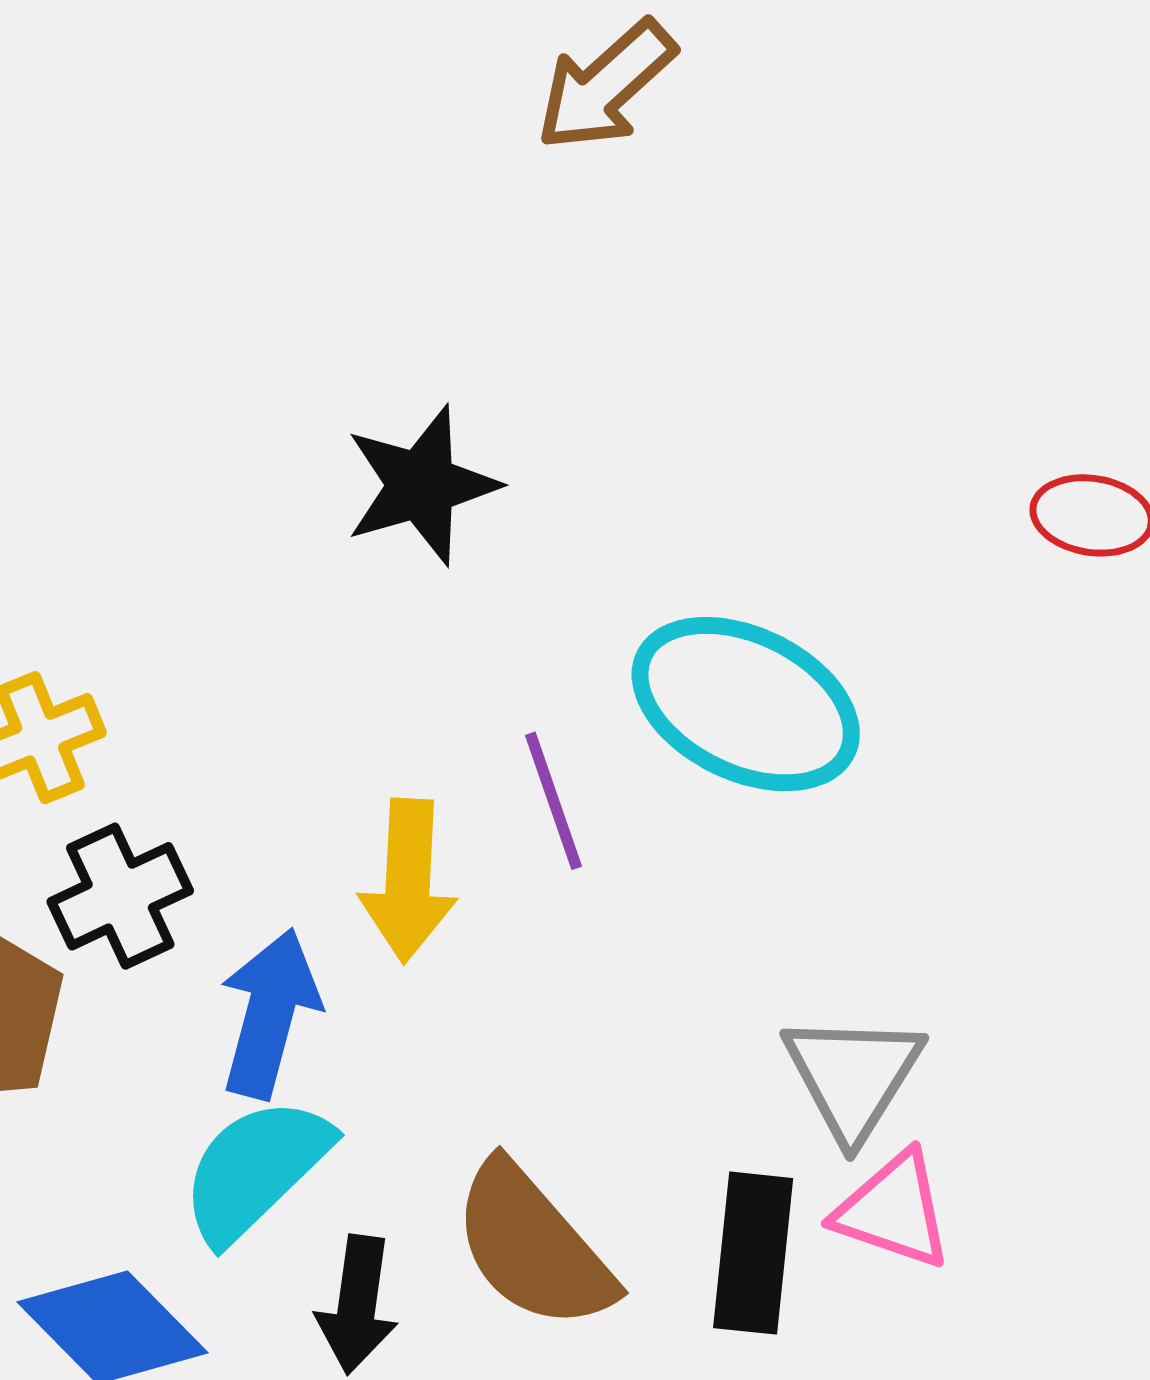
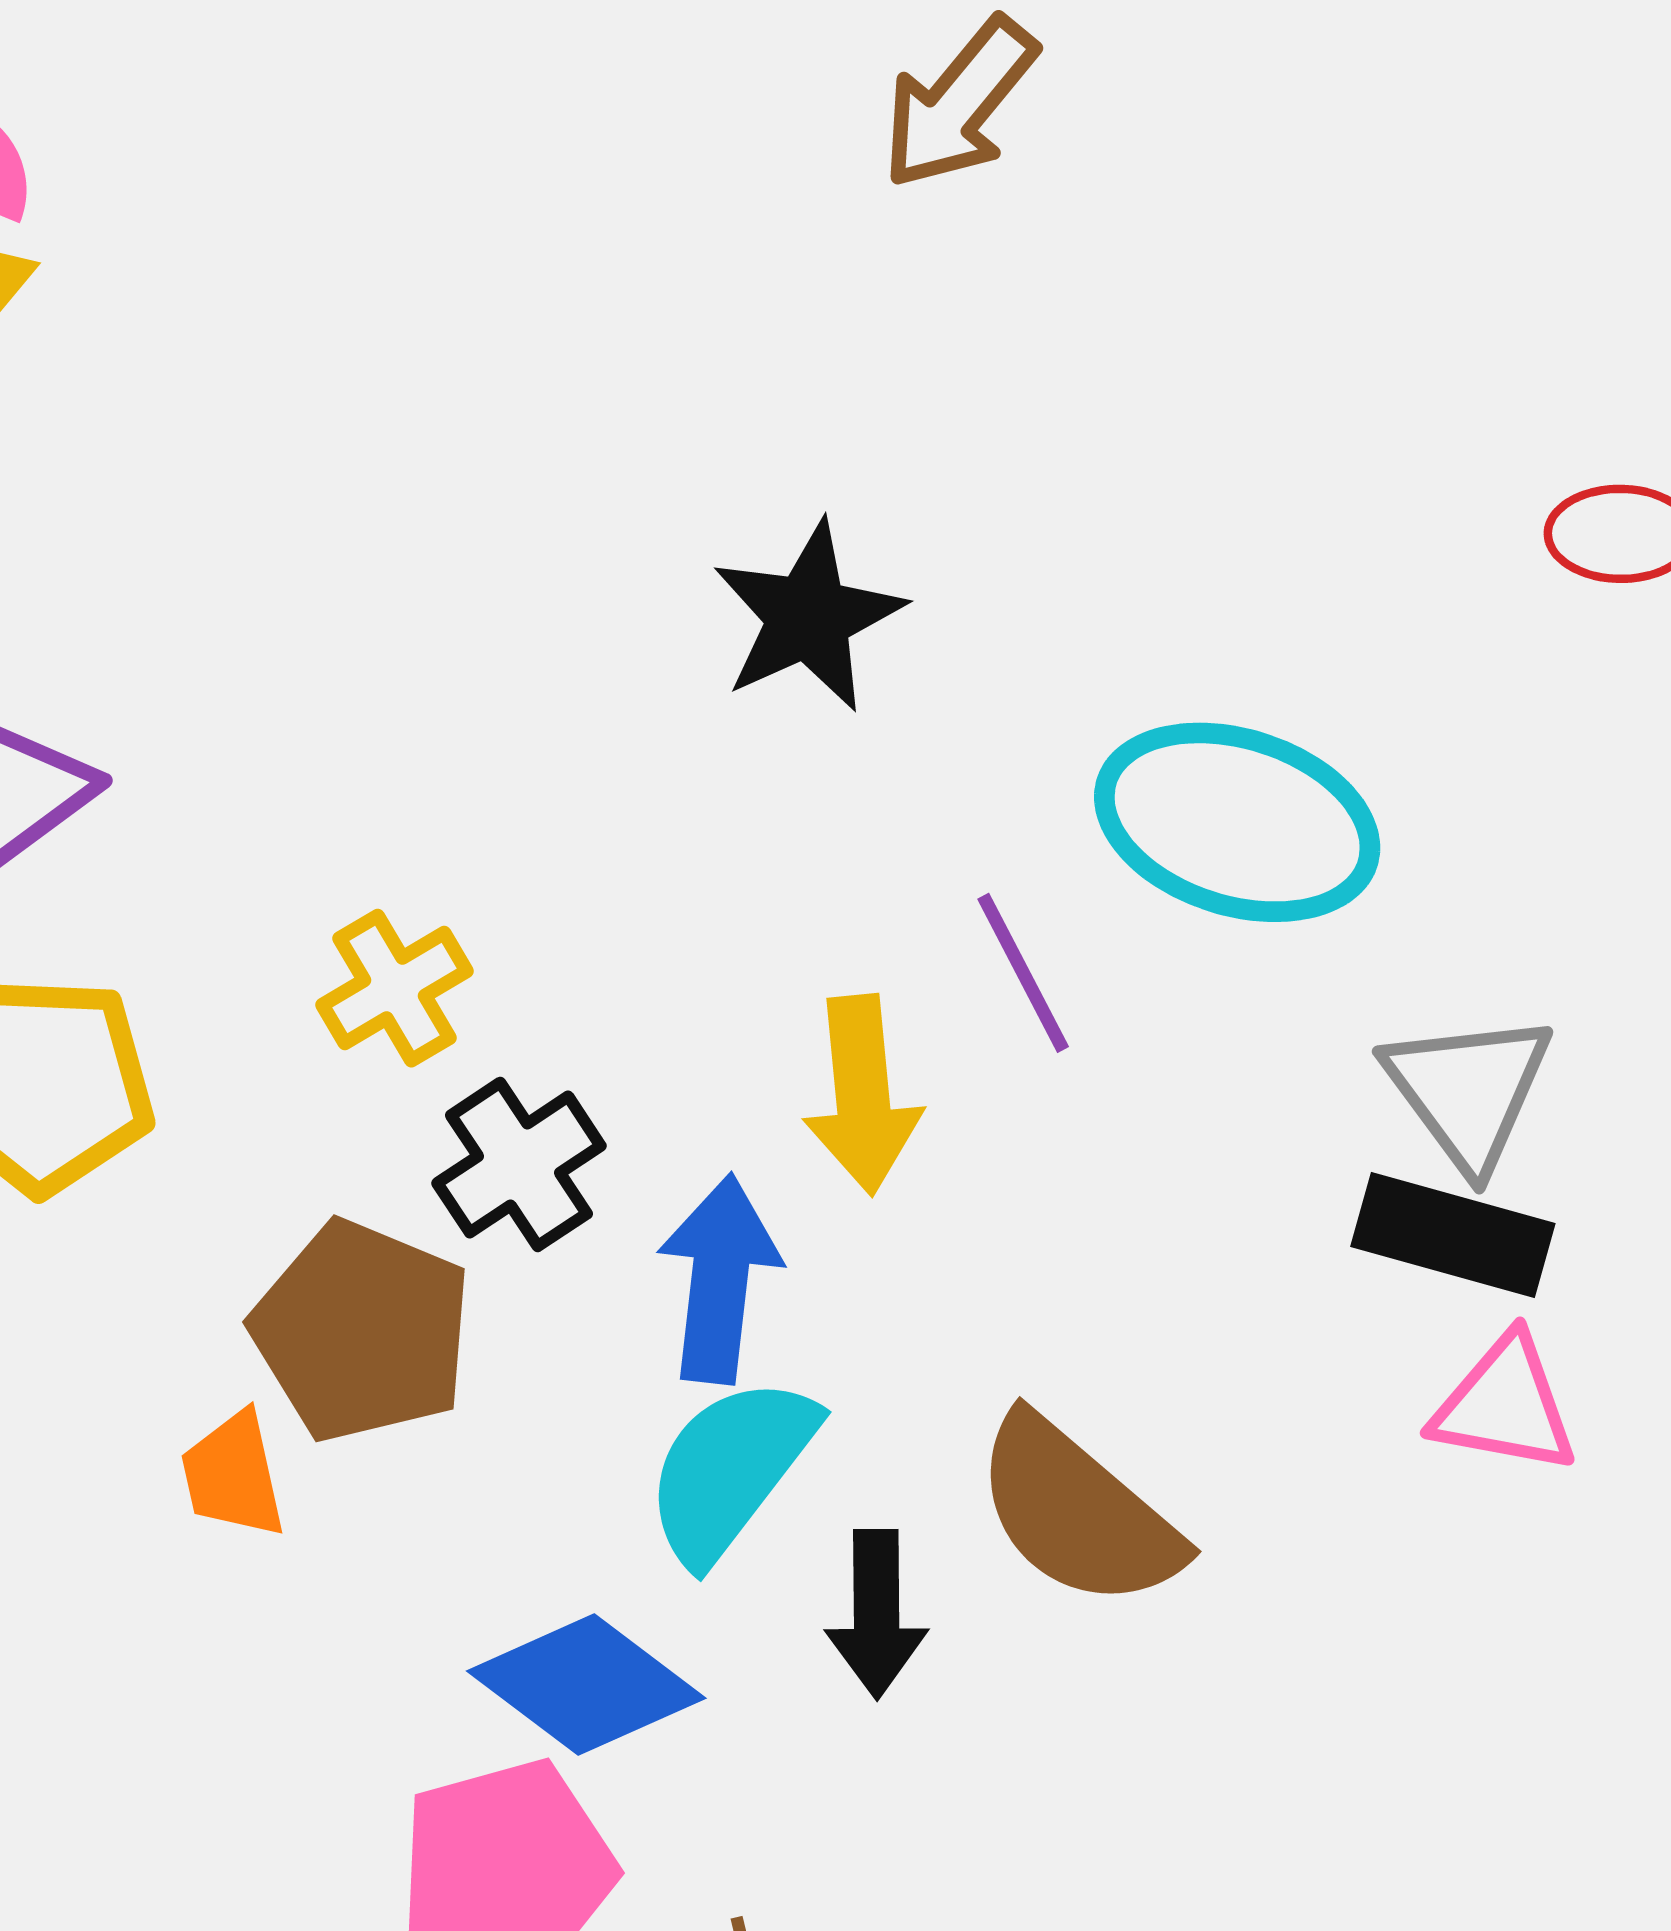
gray triangle: (853, 1076) -> (1468, 1091), moved
black rectangle: (753, 1253) -> (1453, 1235), moved, turned -72

